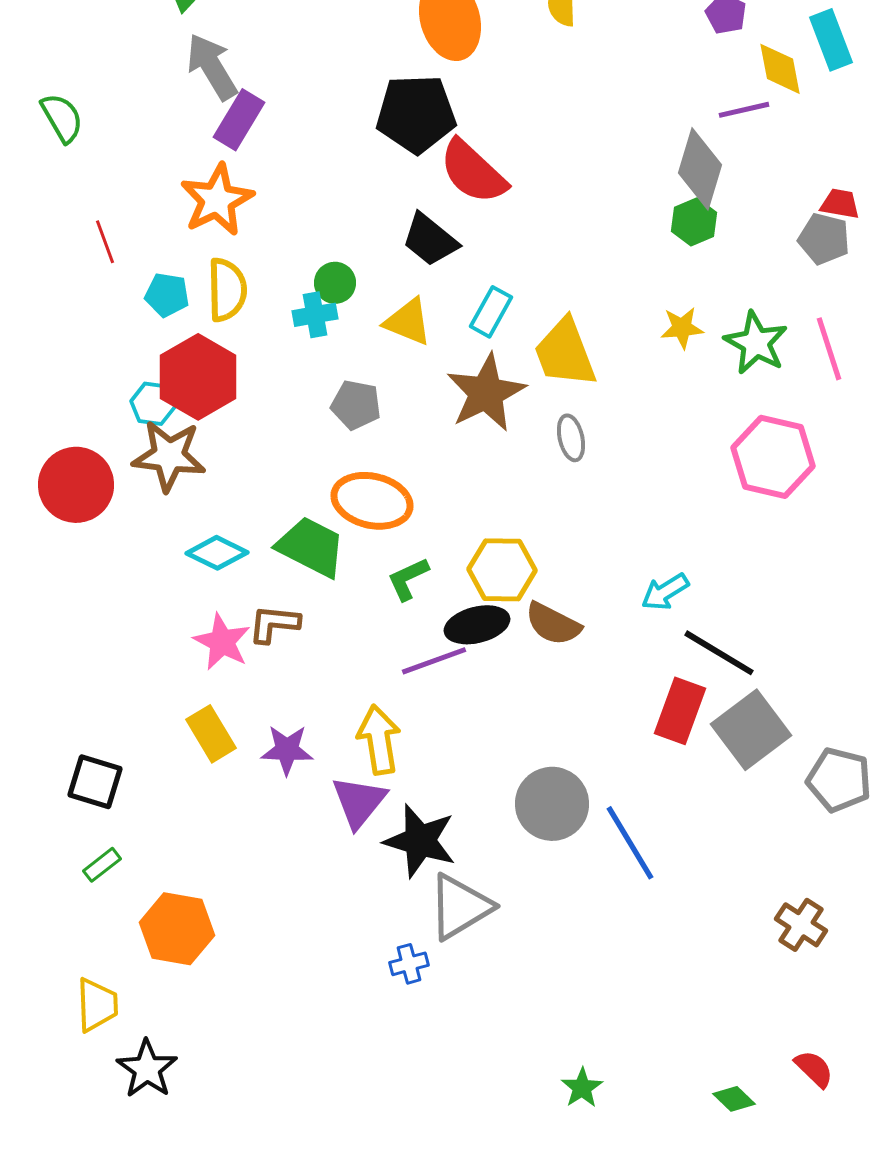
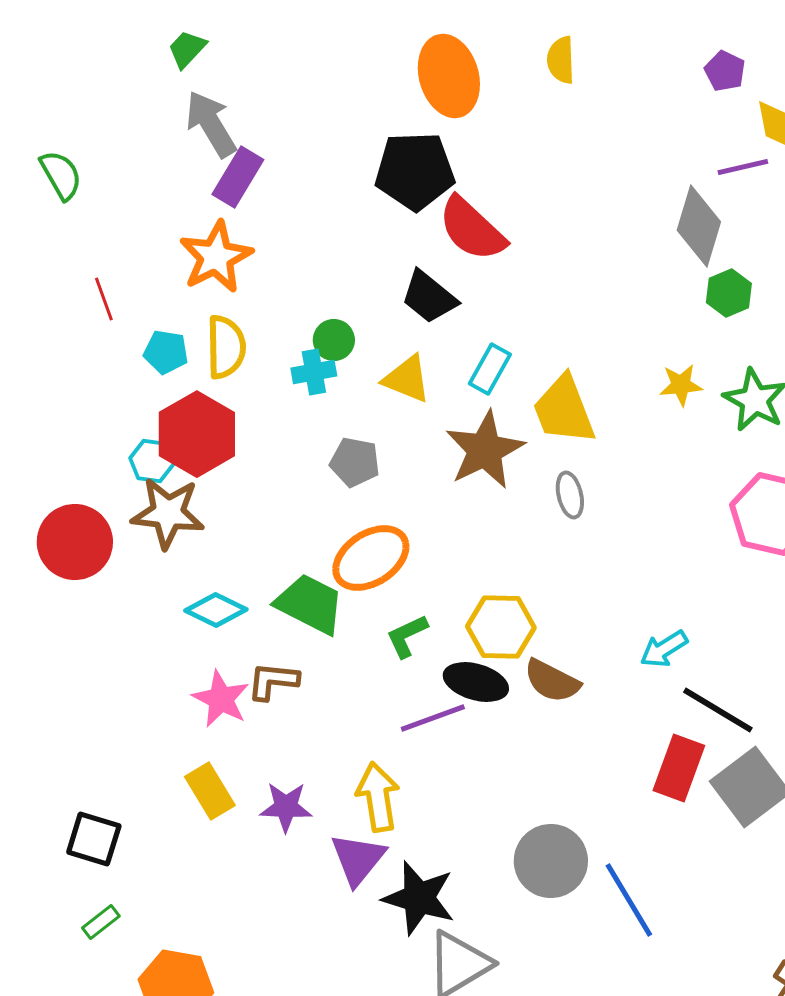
green hexagon: (694, 222) -> (729, 293), moved
orange ellipse: (372, 501) -> (371, 558), turned -46
black ellipse: (477, 625) -> (476, 682), turned 30

